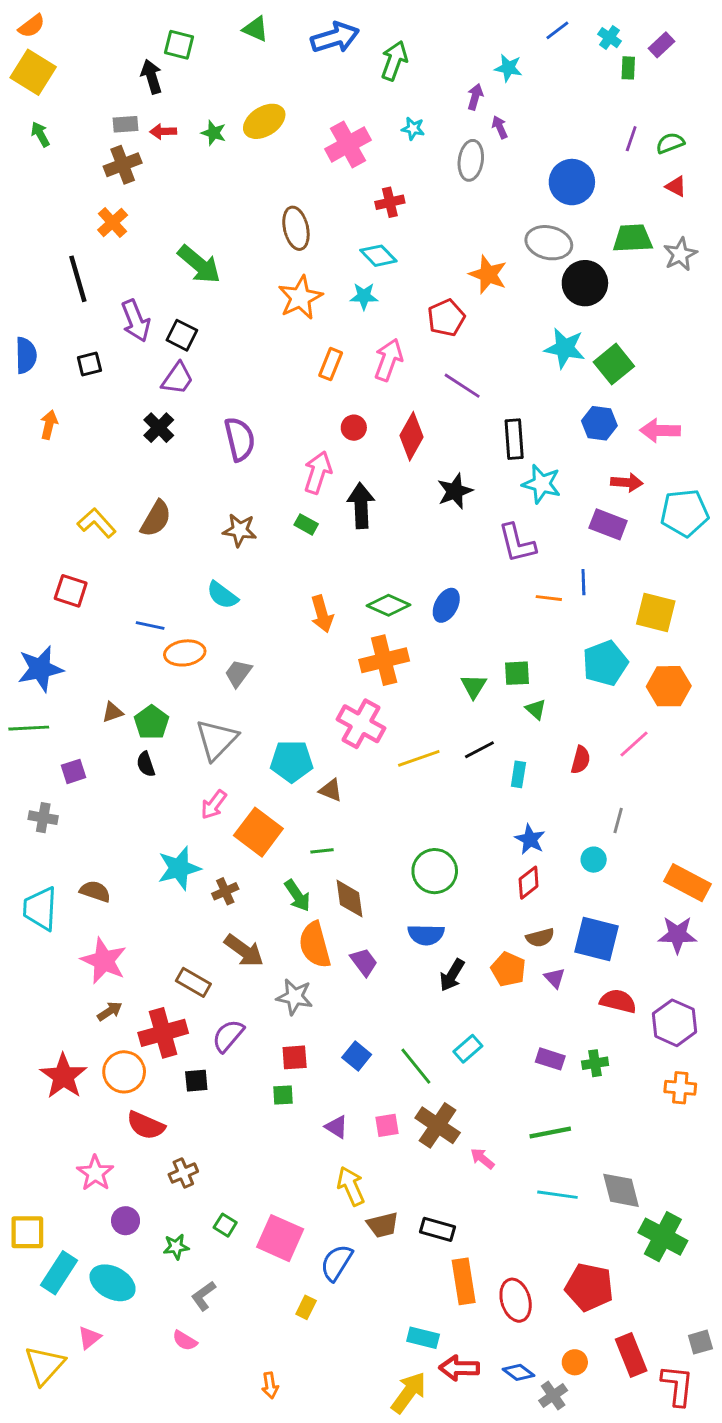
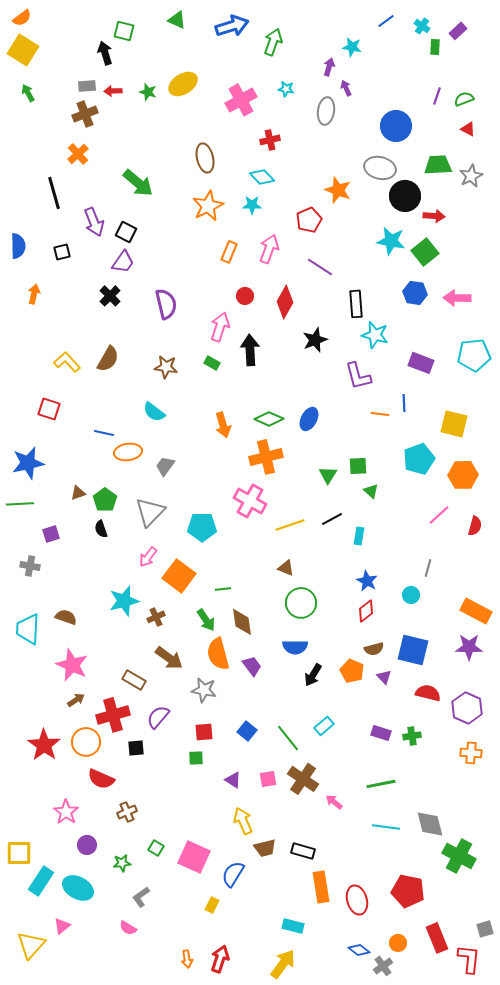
red arrow: (627, 483) -> (434, 216), moved
red semicircle: (581, 760) -> (475, 526), moved
brown triangle: (331, 790) -> (286, 568), moved
red arrow: (459, 1368) -> (220, 959), moved, turned 108

